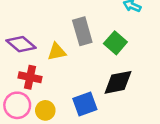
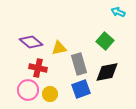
gray rectangle: (82, 31) -> (79, 64), moved

